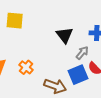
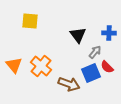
orange cross: (26, 67) -> (41, 66), size x1.5

